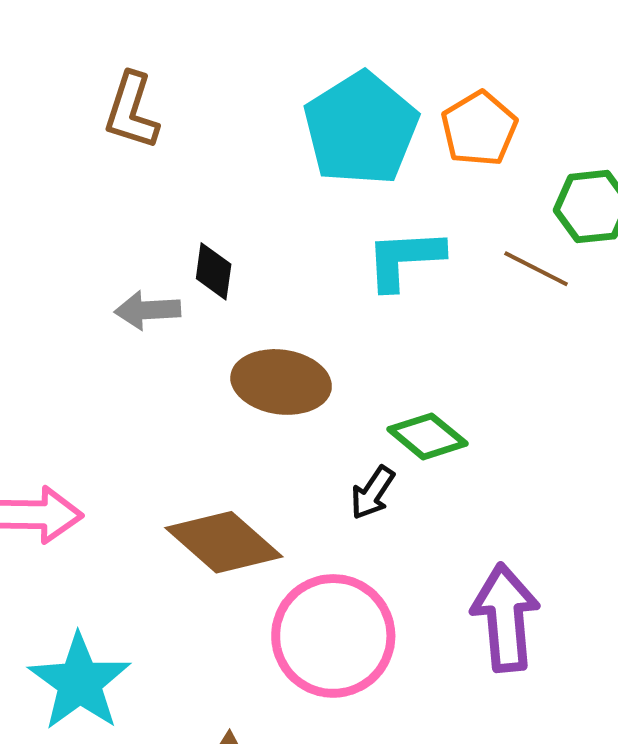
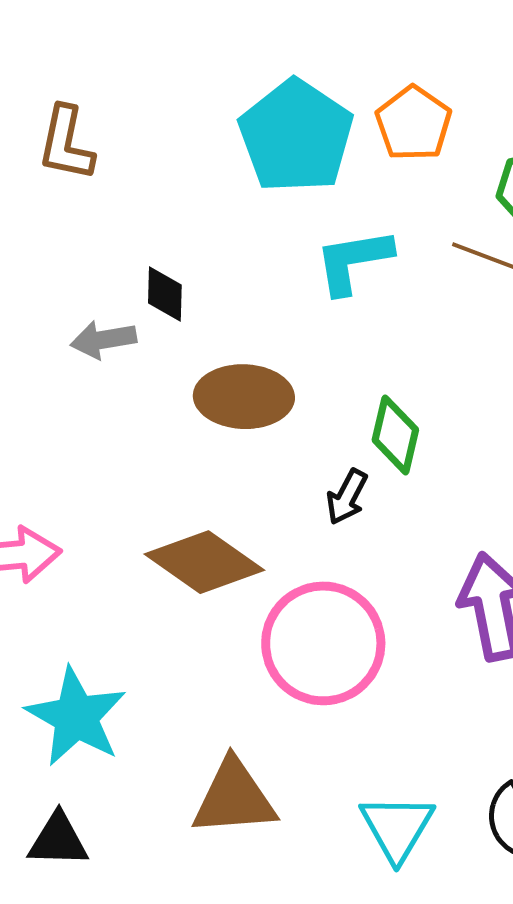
green diamond: (427, 436) -> (395, 435), turned 70

